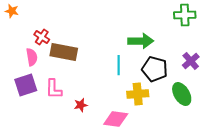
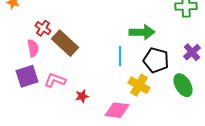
brown rectangle: (64, 52) -> (65, 43), turned 32
pink L-shape: (54, 89) -> (55, 80), turned 110
yellow cross: (138, 94) -> (139, 85), turned 35

